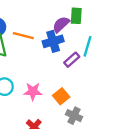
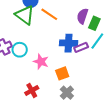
green rectangle: (76, 16) -> (94, 23), moved
purple semicircle: (61, 24) -> (82, 16), turned -49
blue cross: (53, 41) -> (69, 43), moved

